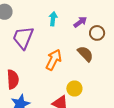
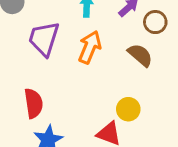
orange arrow: (54, 60) -> (90, 47), moved

